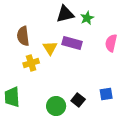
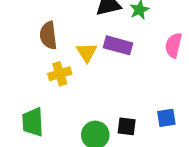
black square: (78, 100) -> (127, 126), turned -32

